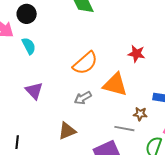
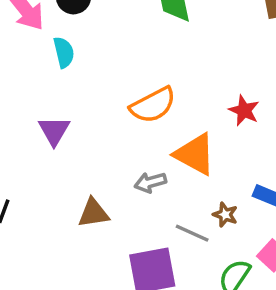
gray arrow: (83, 98) -> (150, 182), moved

